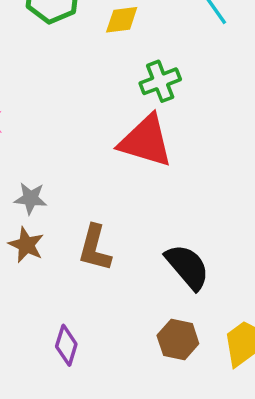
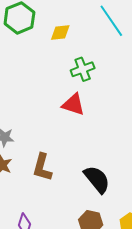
red triangle: (146, 141) -> (73, 104), size x0.7

